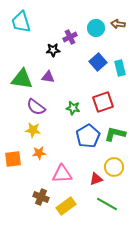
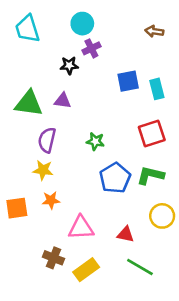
cyan circle: (96, 28) -> (82, 24), moved
blue square: (98, 62) -> (128, 81), turned 30
red square: (103, 102) -> (152, 133), moved
purple semicircle: (36, 107) -> (47, 140), turned 66
yellow circle: (114, 167) -> (162, 216), moved
red triangle: (96, 179) -> (125, 234), turned 32

